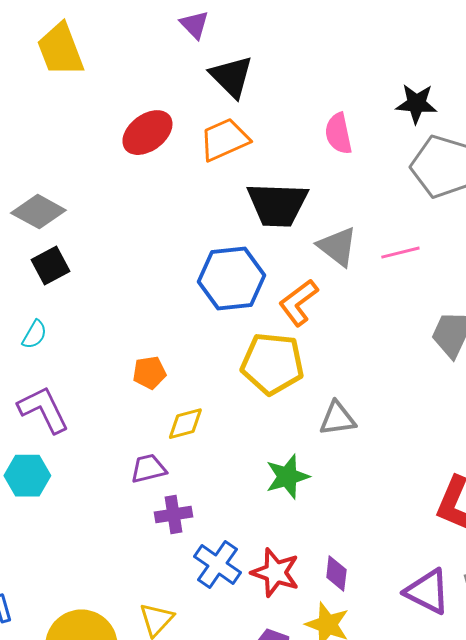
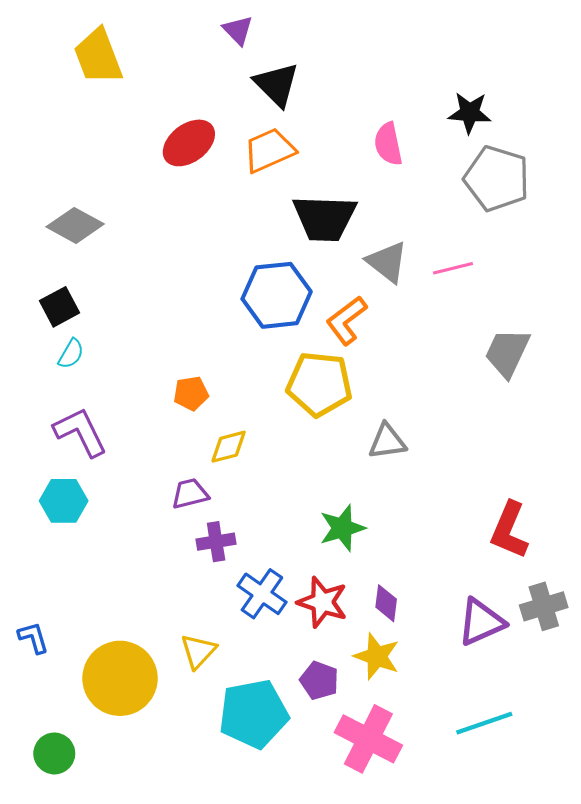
black square: (50, 266) -> (59, 307), moved
green star: (287, 477) -> (342, 528), moved
purple triangle: (427, 592) -> (481, 622), turned -51

